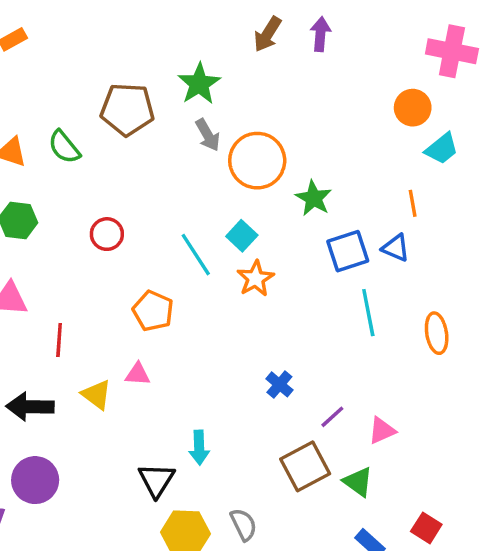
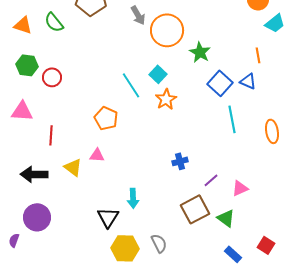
red circle: (107, 234) -> (52, 77), moved
blue square: (348, 251) -> (220, 83), turned -30
blue cross: (279, 384) -> (180, 161), turned 35

